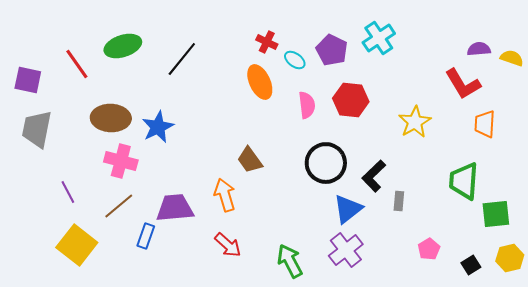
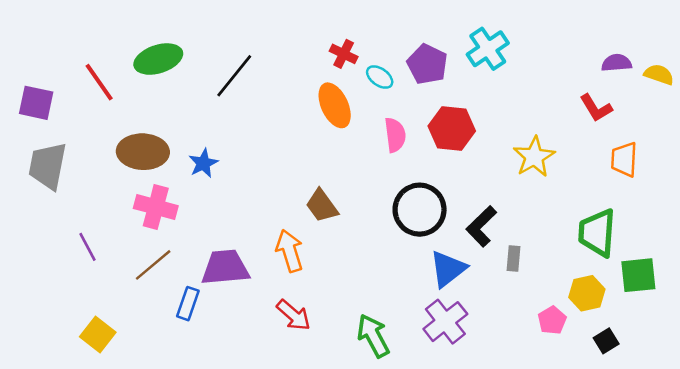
red L-shape: (463, 84) -> (596, 108), size x0.7
blue star: (158, 127) -> (203, 163), size x0.7
yellow square: (77, 245) -> (98, 334), moved, size x0.7
yellow hexagon: (510, 258) -> (587, 293), moved

